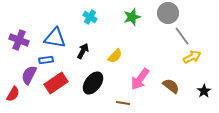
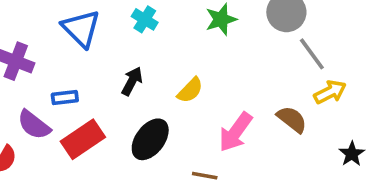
blue triangle: (55, 38) -> (81, 28), moved, turned 35
purple semicircle: (29, 75) -> (34, 125), turned -78
brown semicircle: (171, 86) -> (292, 119), moved

